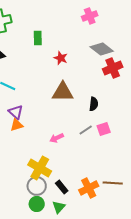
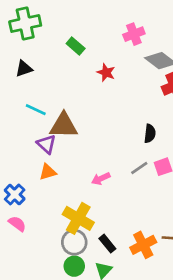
pink cross: (90, 16) -> (134, 34), moved
green rectangle: (38, 38) -> (76, 46), turned -48
brown triangle: (63, 92) -> (64, 126), moved
orange triangle: (17, 125) -> (48, 172), moved

